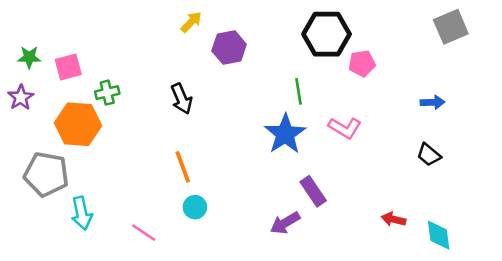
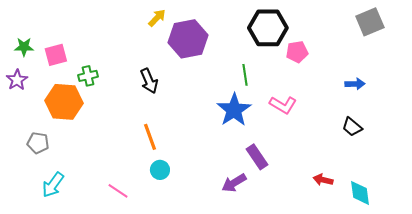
purple hexagon: (229, 48) -> (188, 39), size x1.4
gray pentagon: (46, 174) -> (38, 143), size x0.6
cyan arrow: (82, 213) -> (53, 185), moved, turned 48

